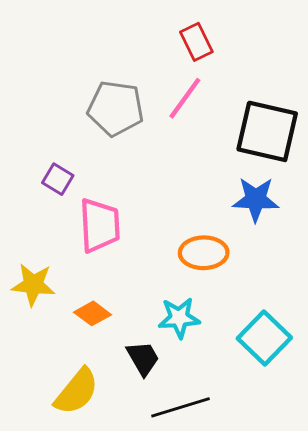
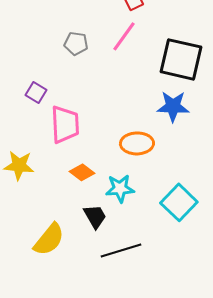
gray pentagon: (116, 108) -> (76, 43), size x0.6
orange diamond: (92, 313) -> (82, 172), moved

